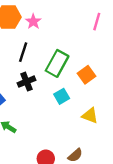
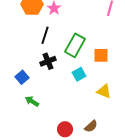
orange square: (87, 75) -> (101, 55), turned 35

